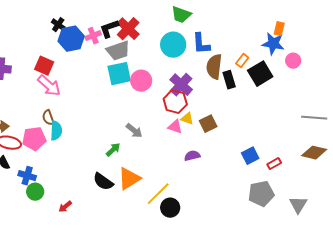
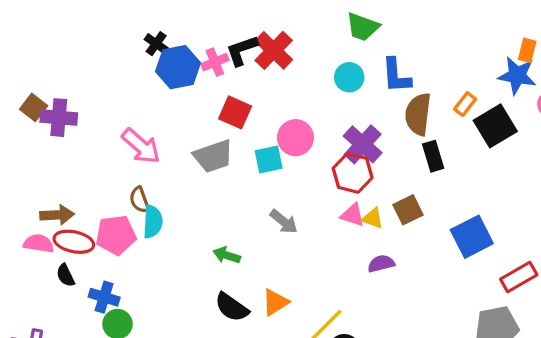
cyan circle: (173, 45) -> (349, 77), size x0.7
gray trapezoid: (118, 51) -> (213, 156), moved
red square: (44, 66) -> (235, 112), moved
cyan square: (119, 74) -> (269, 159), moved, size x0.7
black rectangle: (229, 80) -> (433, 156), moved
yellow triangle: (187, 119) -> (373, 218), moved
green arrow: (113, 150) -> (227, 255), moved, turned -119
blue square: (250, 156) -> (472, 237), moved, size x1.4
red rectangle: (274, 164) -> (519, 277), size x1.5
orange triangle: (129, 179) -> (275, 302), size x0.7

